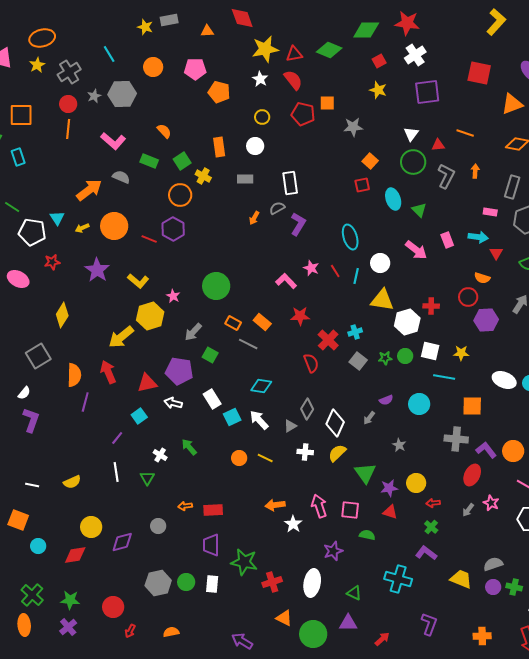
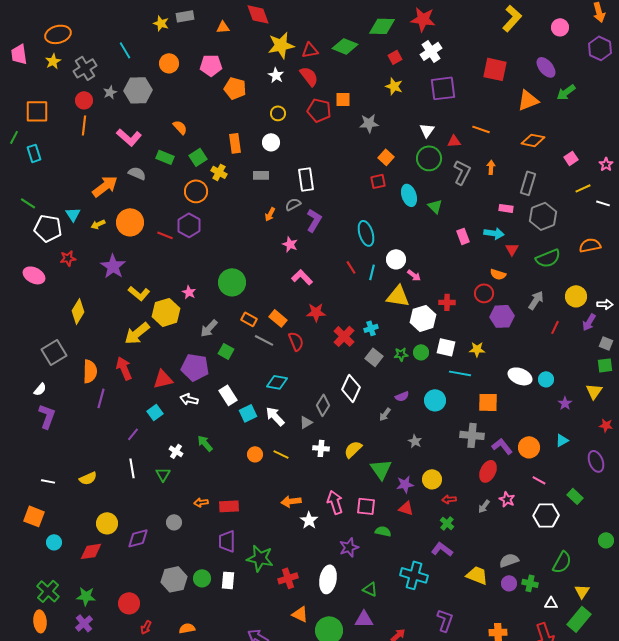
pink arrow: (416, 250) -> (414, 275), moved, size x0.6
pink star: (311, 268) -> (290, 244), moved
yellow L-shape: (138, 281) -> (139, 293), moved
red semicircle: (311, 363) -> (296, 341), moved
white diamond: (335, 423) -> (351, 388), moved

